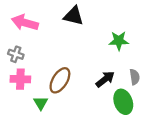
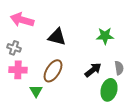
black triangle: (74, 16) -> (57, 37), moved
green ellipse: (123, 102) -> (109, 90), turned 35

